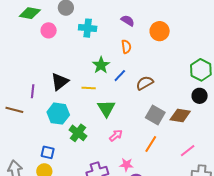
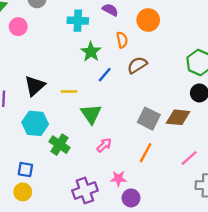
cyan cross: (88, 28) -> (78, 21), moved
orange semicircle: (126, 47) -> (122, 40), moved
green star: (101, 65) -> (91, 52), moved
brown semicircle: (145, 83) -> (137, 65), moved

